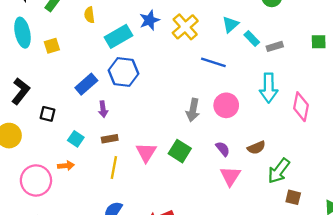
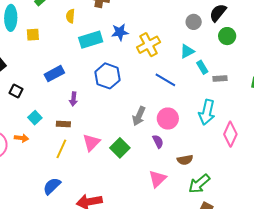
blue hexagon: (124, 72) -> (107, 76), moved
purple arrow: (103, 109) -> (73, 99), moved
purple semicircle: (223, 149) -> (158, 141), moved

